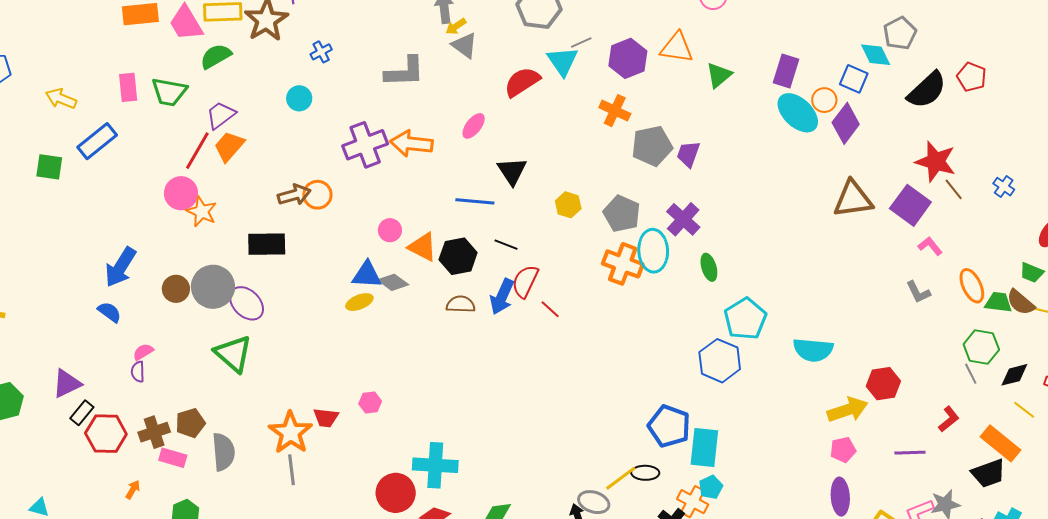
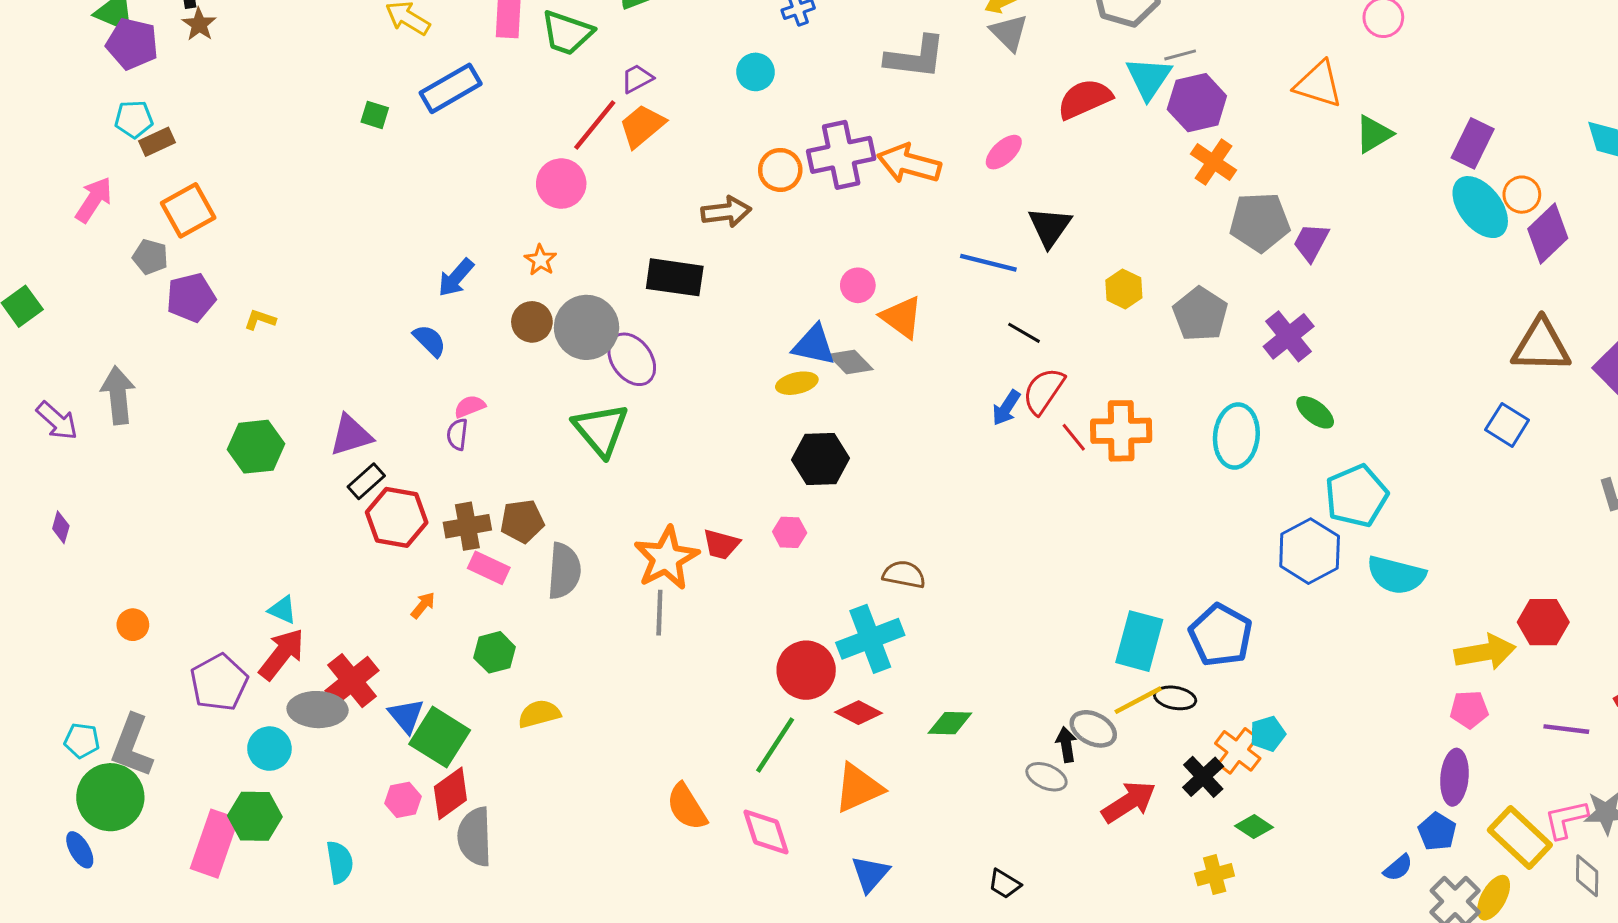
purple hexagon: (628, 58) -> (1197, 103), moved
blue square: (854, 79) -> (1507, 425), moved
purple trapezoid: (221, 115) -> (637, 79), size x0.7
green square: (49, 167) -> (375, 115), size x0.7
orange circle: (317, 195) -> (780, 170), moved
orange star: (202, 212) -> (540, 260), moved, size x0.7
cyan ellipse: (653, 251) -> (1236, 436), moved
black hexagon: (458, 256) -> (821, 459), moved
orange cross: (623, 264) -> (1121, 431), moved, turned -30
blue arrow: (120, 267) -> (456, 278), size x0.7
green ellipse: (709, 267) -> (1315, 412), turned -44
blue arrow: (502, 297) -> (1006, 408), size x0.7
brown semicircle: (461, 304) -> (904, 574), moved
cyan semicircle: (813, 350) -> (1396, 575), moved
cyan rectangle: (704, 448) -> (1139, 641), moved
cyan cross: (435, 465) -> (870, 639), turned -33

